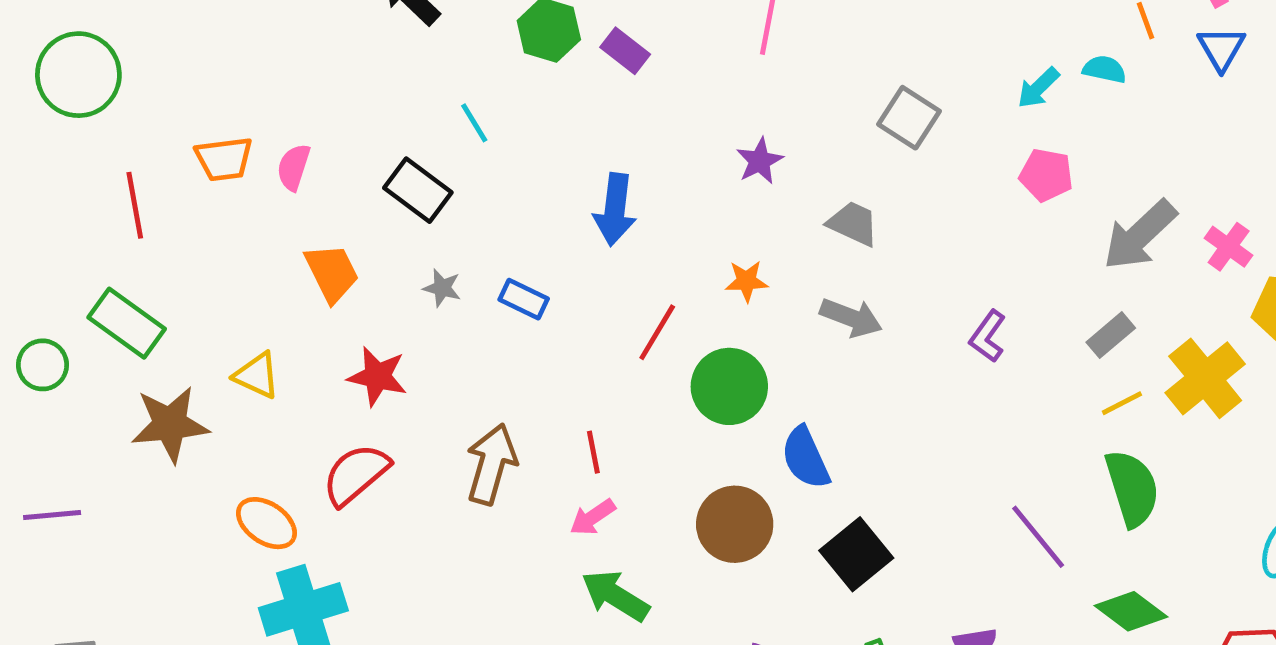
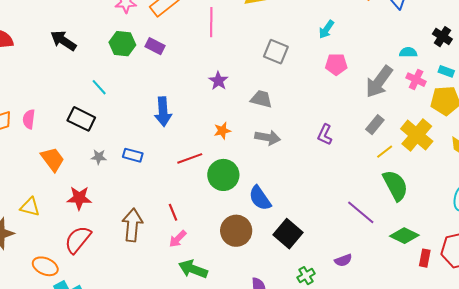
cyan semicircle: (1104, 69) -> (408, 52), moved
red line: (657, 332) -> (190, 158), turned 50

